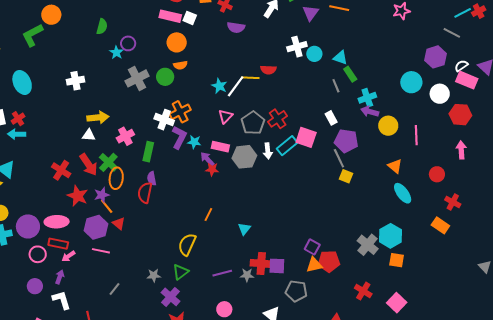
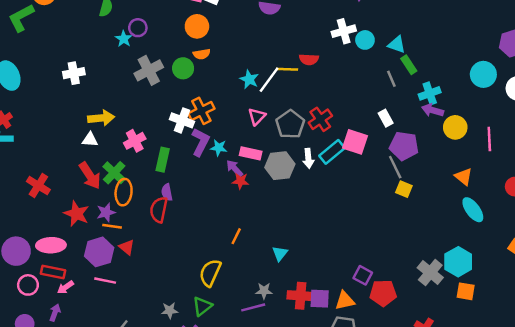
red cross: (61, 170) -> (38, 186), moved
orange line: (107, 206) -> (112, 226), turned -42
orange triangle: (314, 265) -> (345, 301), moved
gray star: (247, 275) -> (264, 291), moved

